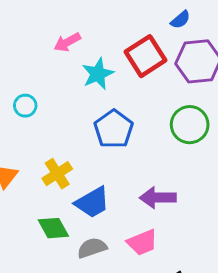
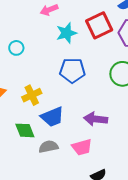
blue pentagon: (114, 129) -> (72, 71), turned 30

